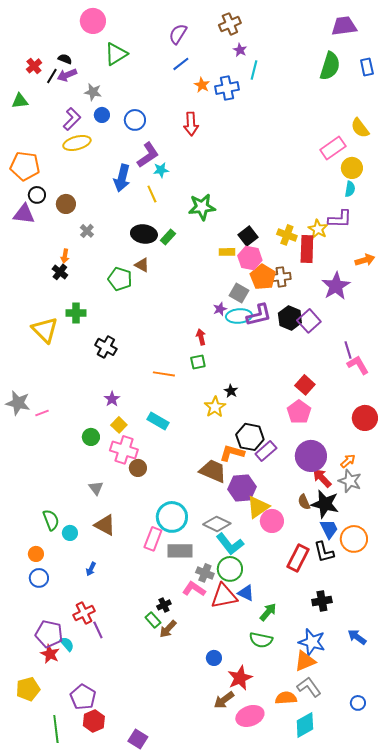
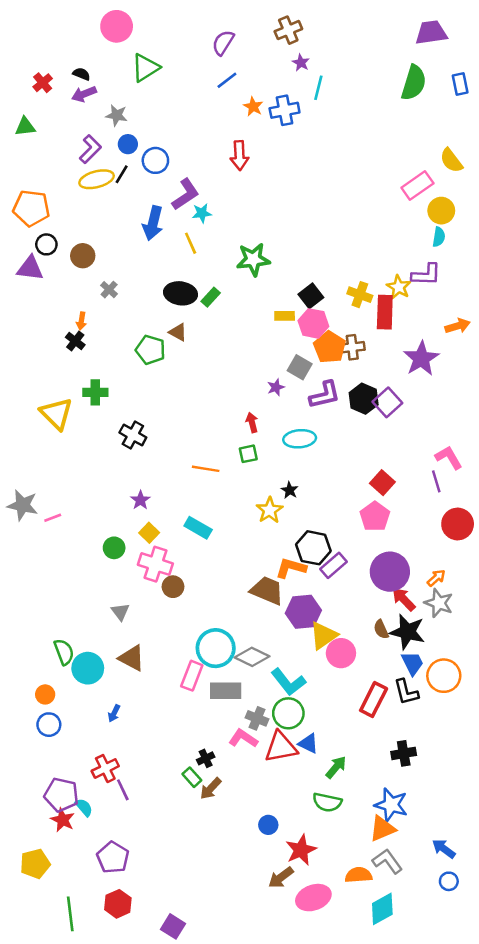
black line: (52, 76) -> (122, 174), moved
blue circle: (135, 120) -> (155, 160), moved
cyan ellipse: (239, 316) -> (300, 439), moved
purple line: (348, 350) -> (436, 481), moved
gray diamond: (217, 524) -> (252, 657), moved
cyan circle: (70, 533) -> (88, 668), size x1.6
blue arrow: (357, 637) -> (444, 849), moved
purple pentagon: (83, 697) -> (113, 857), moved

